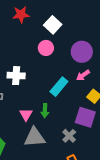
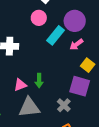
cyan rectangle: (59, 87) -> (55, 35), moved
pink triangle: (26, 115) -> (20, 85), turned 40

